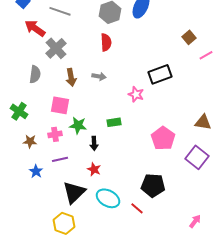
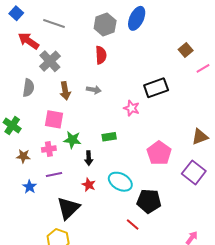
brown triangle: (203, 122) -> (200, 137), turned -30
cyan ellipse: (108, 198) -> (120, 182), moved

